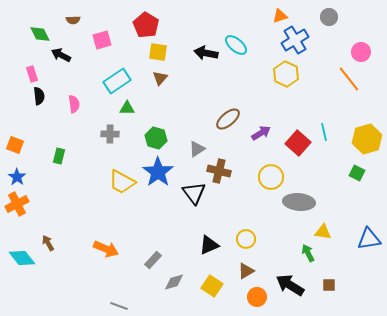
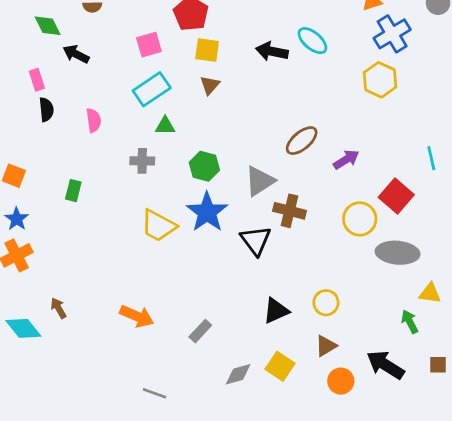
pink square: (102, 40) -> (149, 45), moved
red square: (298, 143) -> (396, 196), moved
gray triangle: (197, 149) -> (260, 181), size x1.4
gray diamond: (174, 282) -> (238, 374), moved

